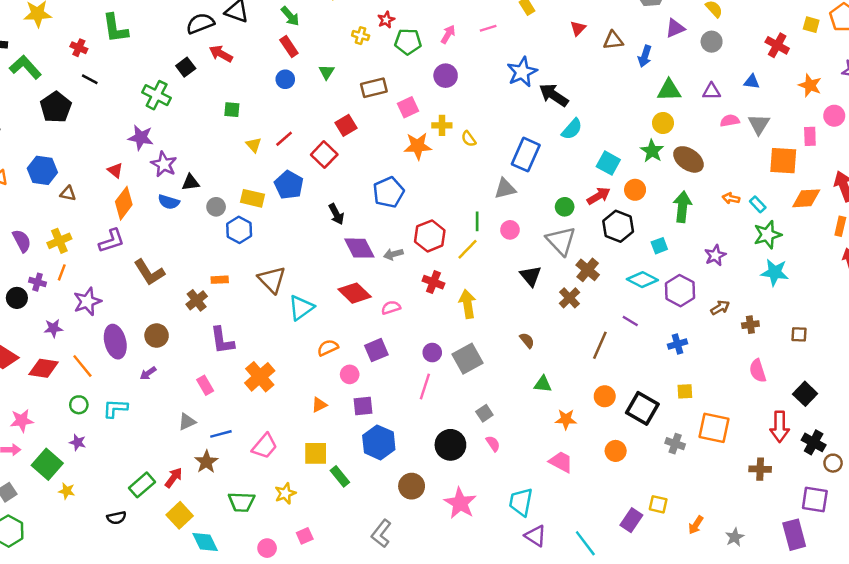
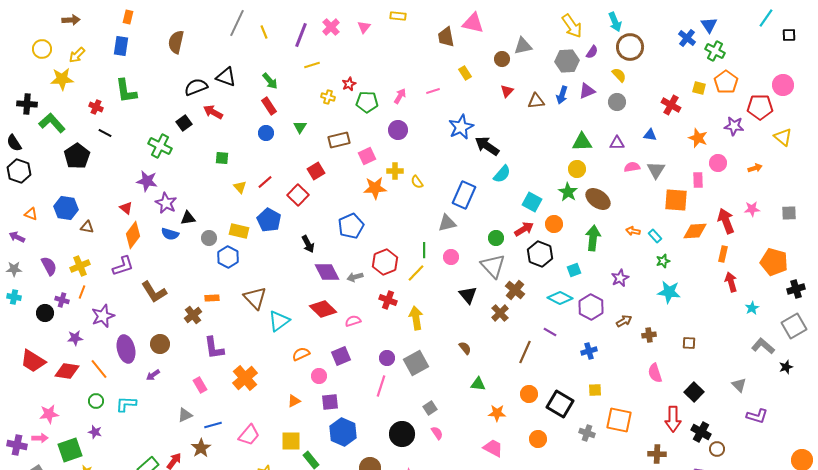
blue arrow: (645, 56) -> (562, 95), moved
green star: (767, 235) -> (663, 261), size x0.6
green square: (47, 464) -> (70, 450), turned 30

